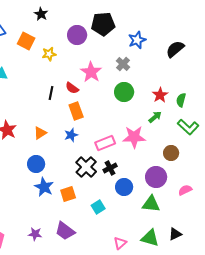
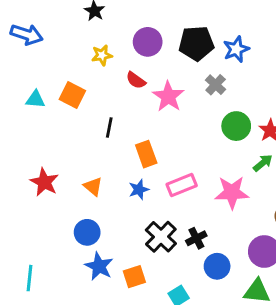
black pentagon: (103, 24) -> (196, 43), moved
orange square: (26, 41) -> (72, 95), moved
yellow star: (49, 54) -> (102, 55), moved
red semicircle: (72, 88) -> (136, 80), moved
green circle: (124, 92) -> (236, 126), moved
orange triangle: (40, 133) -> (93, 187), turned -48
pink rectangle: (105, 143) -> (182, 185), moved

